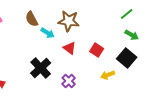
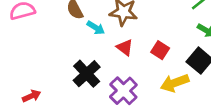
yellow arrow: (108, 75) -> (175, 83), size x1.5
purple cross: (69, 81) -> (123, 91), size x1.5

